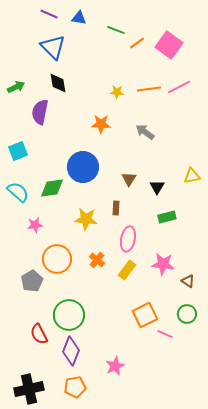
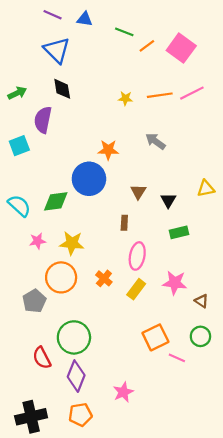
orange star: (101, 124) -> (108, 150), moved
cyan square: (18, 151) -> (19, 146), moved
yellow star: (86, 219) -> (72, 243), moved

